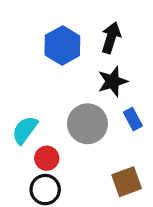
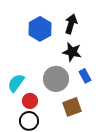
black star: (113, 81) -> (72, 52), turned 30
brown square: (127, 182) -> (72, 107), moved

